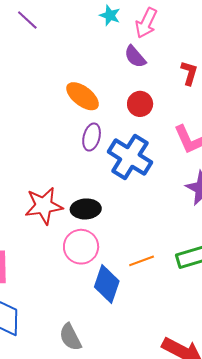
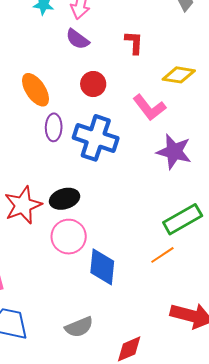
orange ellipse: (83, 96) -> (35, 90), turned 32
orange line: (142, 261) -> (162, 255), moved
gray semicircle: (70, 337) -> (79, 327), turned -72

